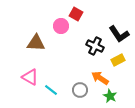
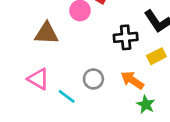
black cross: (95, 46) -> (126, 37), turned -30
gray circle: (80, 90) -> (93, 79), moved

